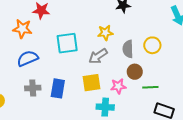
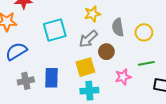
yellow circle: (152, 45) -> (144, 32), moved
brown circle: (135, 72) -> (106, 52), moved
pink star: (118, 86) -> (123, 77), moved
cyan cross: (105, 107) -> (89, 91), moved

